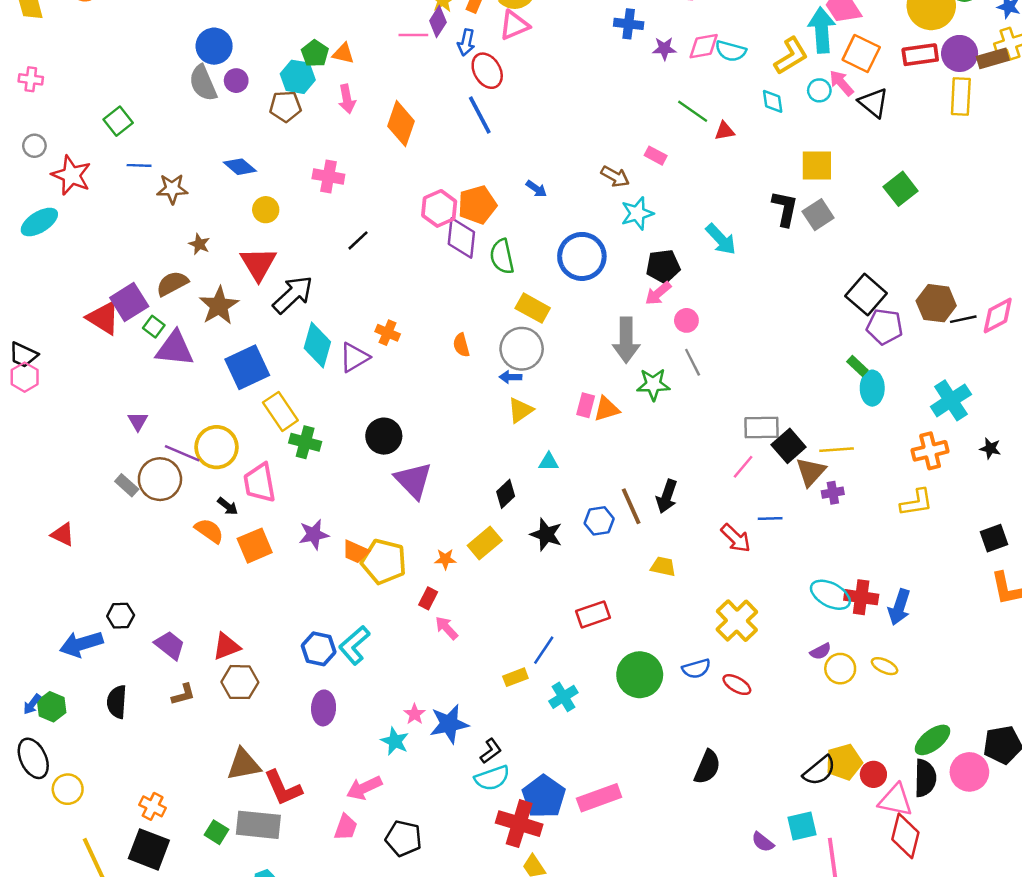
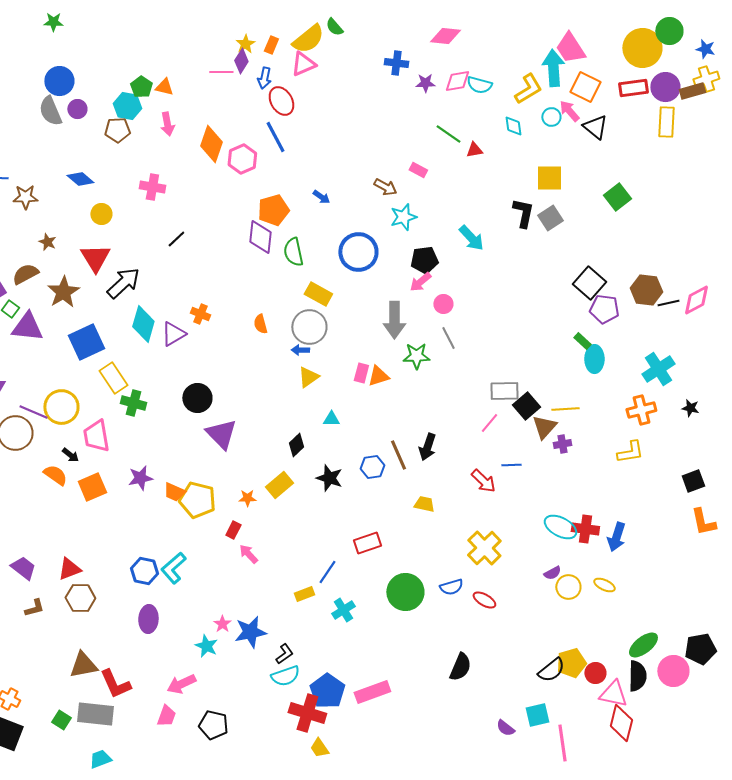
pink hexagon: (439, 208) -> (242, 159), moved

